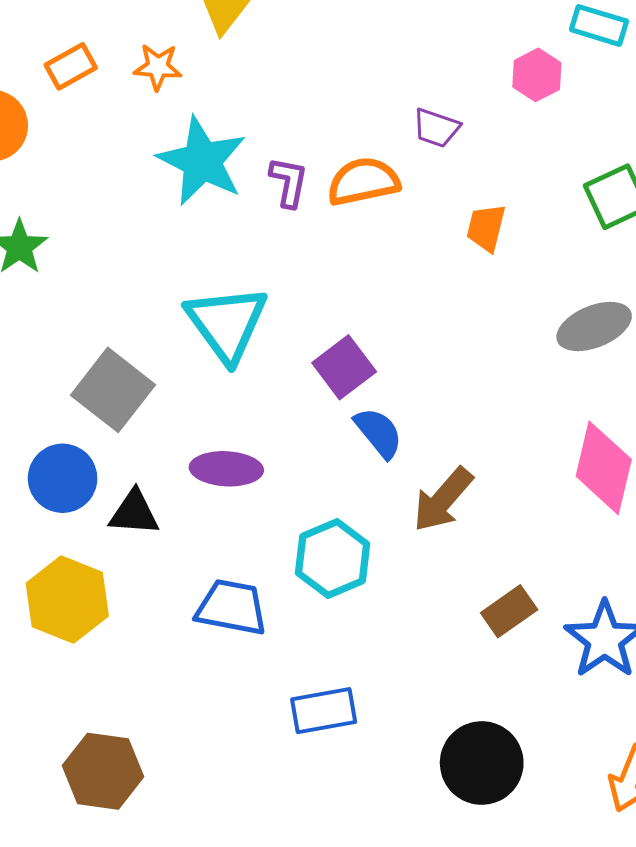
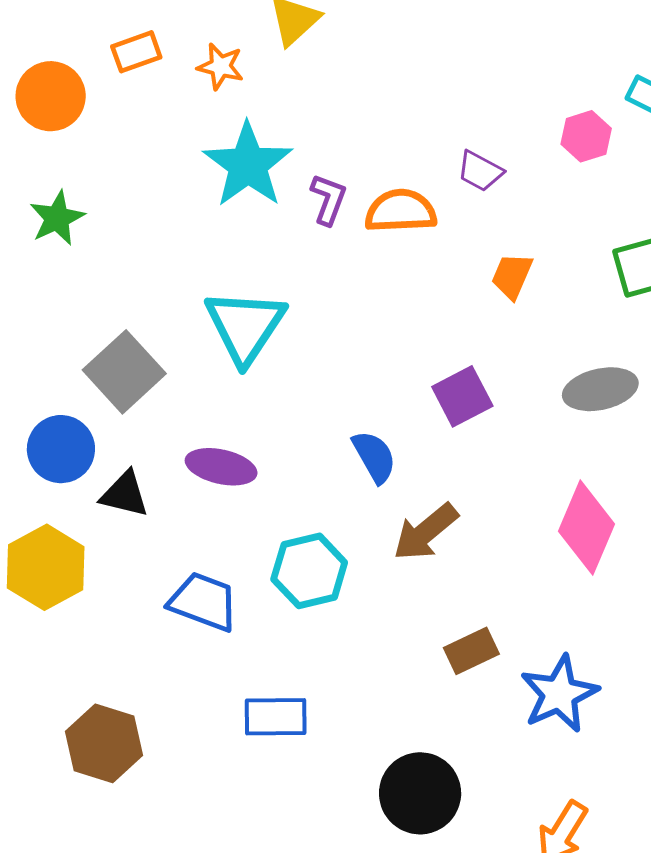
purple square: (344, 367) -> (462, 396), moved
brown hexagon: (103, 771) -> (104, 743), moved

